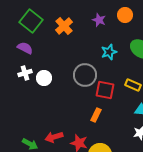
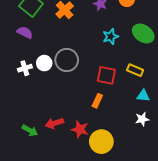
white cross: (25, 73) -> (25, 68), moved
gray circle: (85, 75) -> (67, 60), moved

